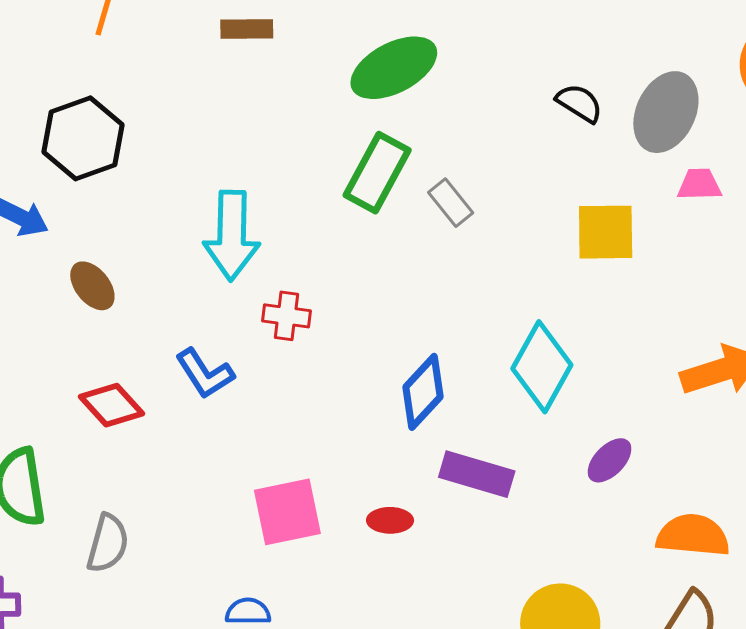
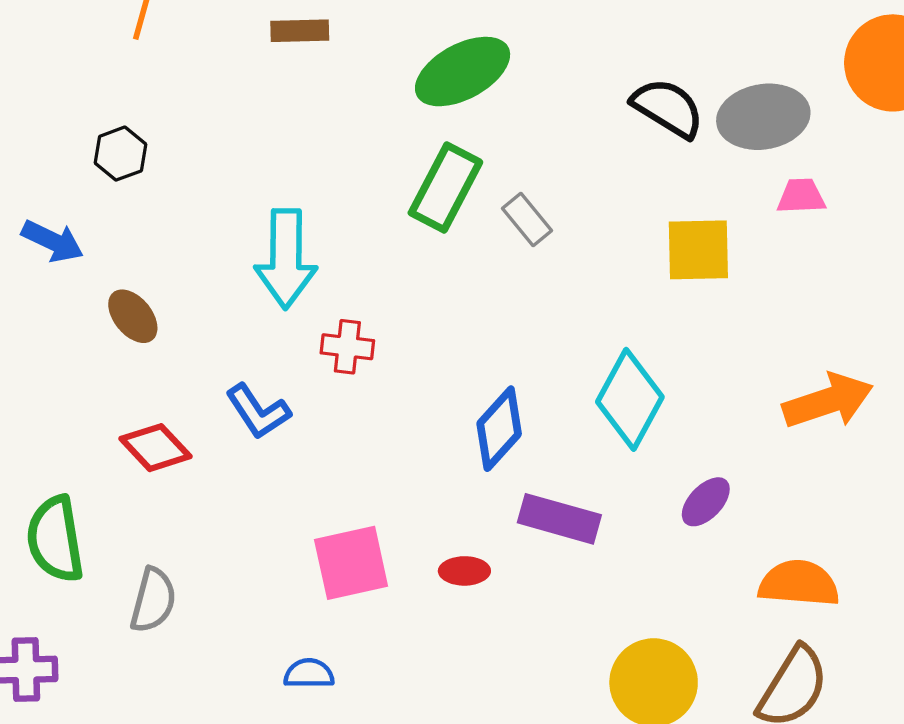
black semicircle: (579, 103) -> (668, 108), size x1.4
gray ellipse: (666, 112) -> (763, 117), turned 56
black hexagon: (83, 138) -> (120, 154), size x0.6

